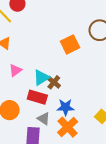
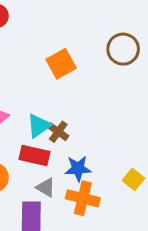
orange square: (70, 44) -> (61, 64), moved
orange cross: (68, 127) -> (83, 198), turned -30

